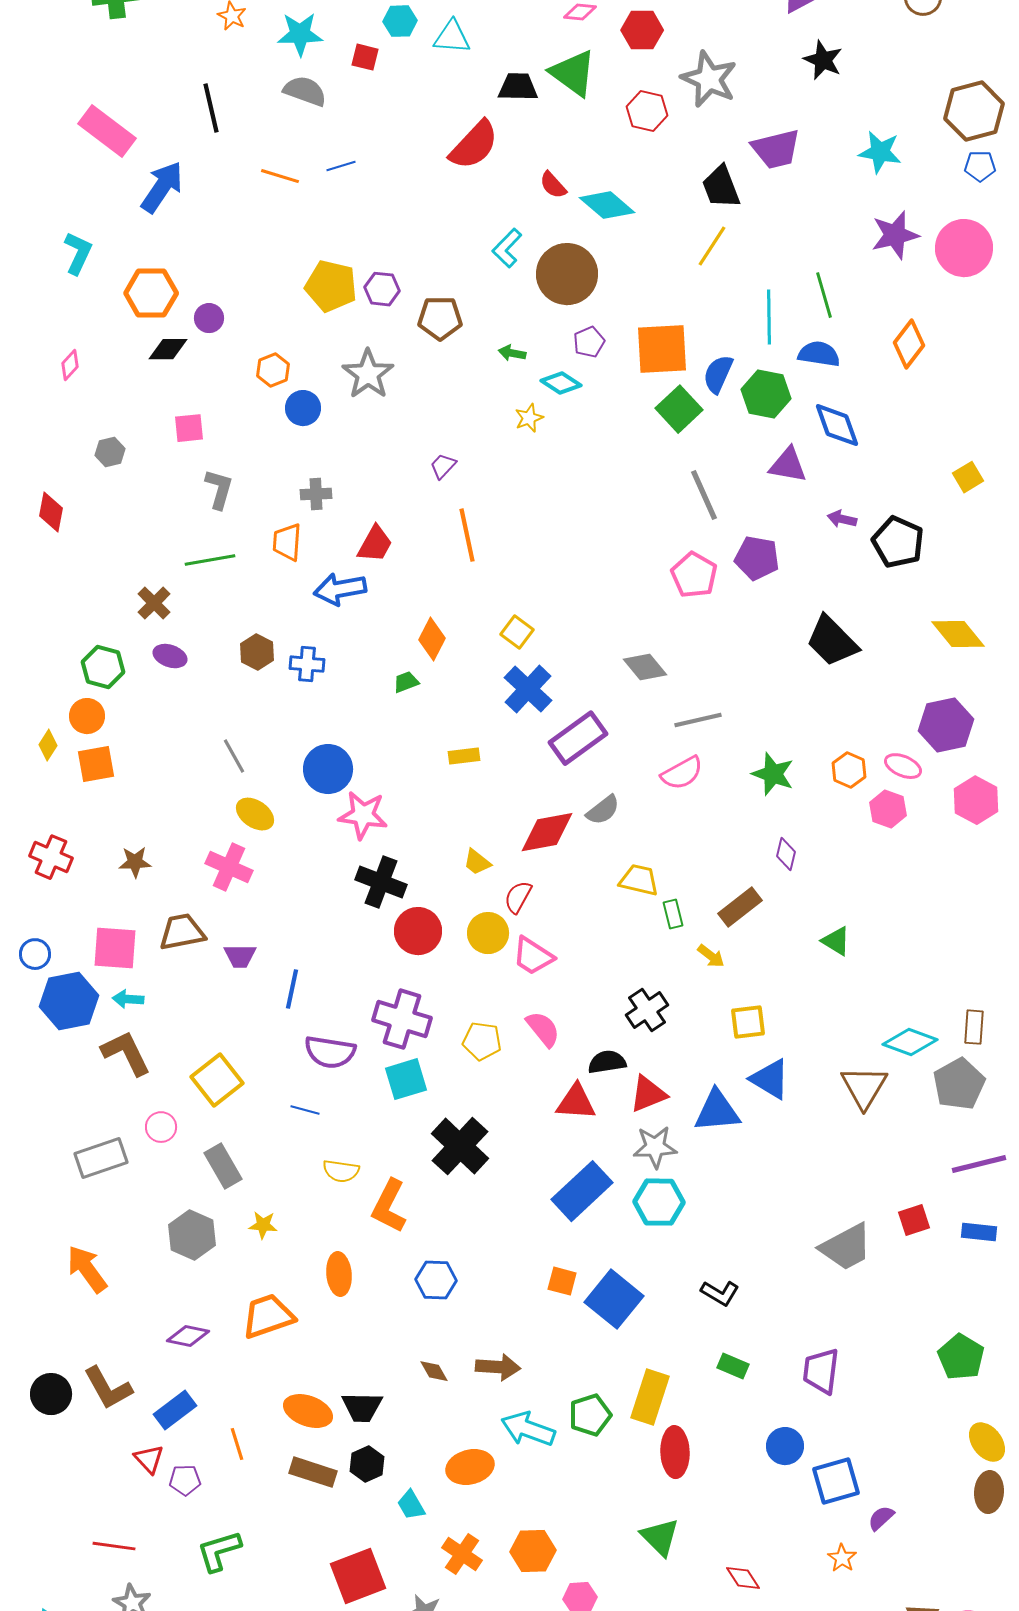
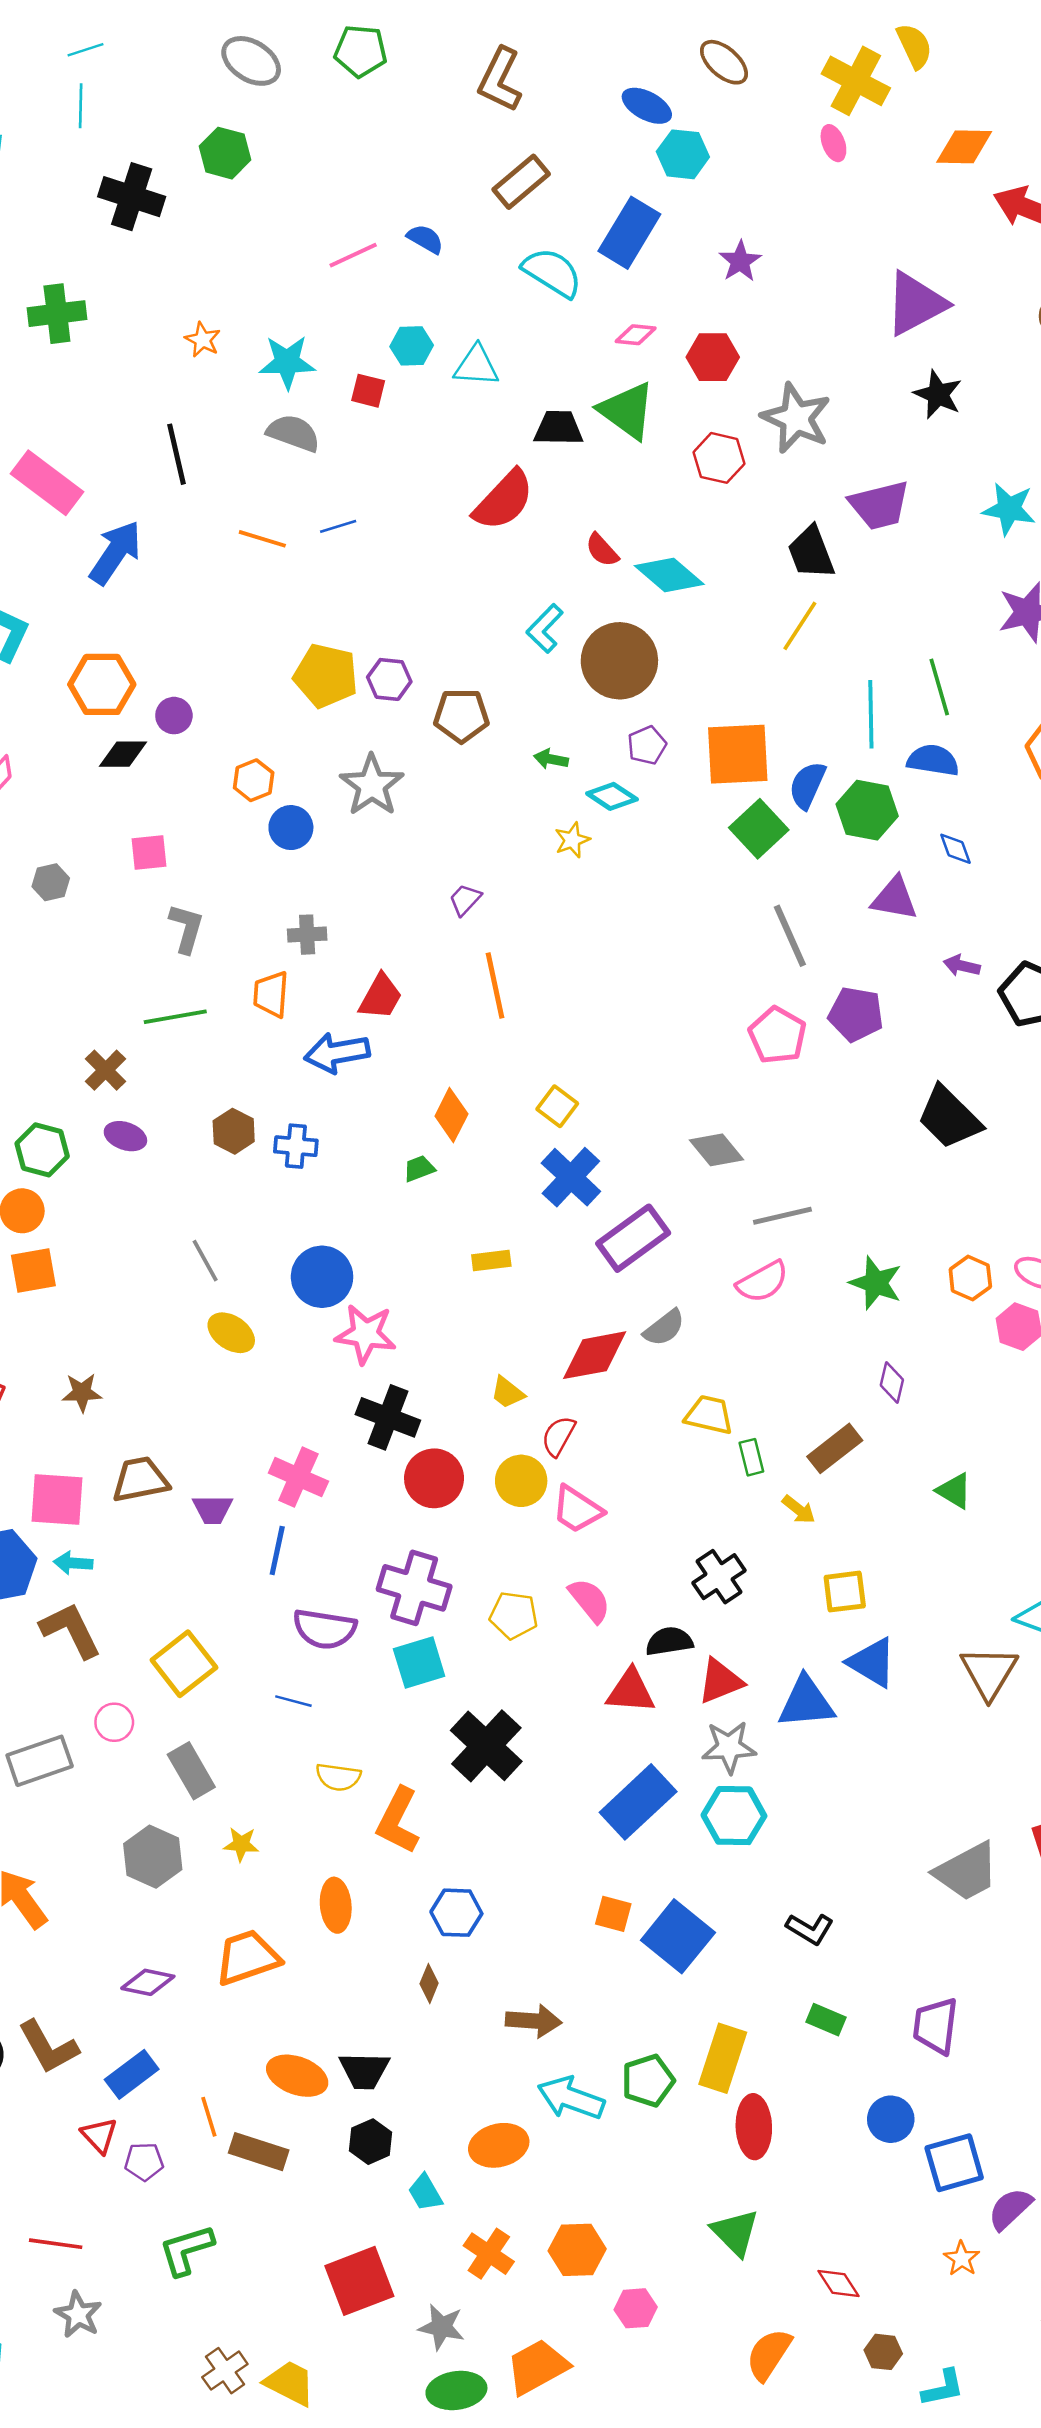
blue diamond: (837, 425) -> (955, 849), size x0.6
pink cross: (229, 867) -> (298, 1477), moved
brown diamond: (434, 1371) -> (429, 1984), moved, turned 52
brown rectangle: (313, 1472) -> (259, 2152), moved
purple semicircle: (881, 1518) -> (1010, 2209), size x1.4

